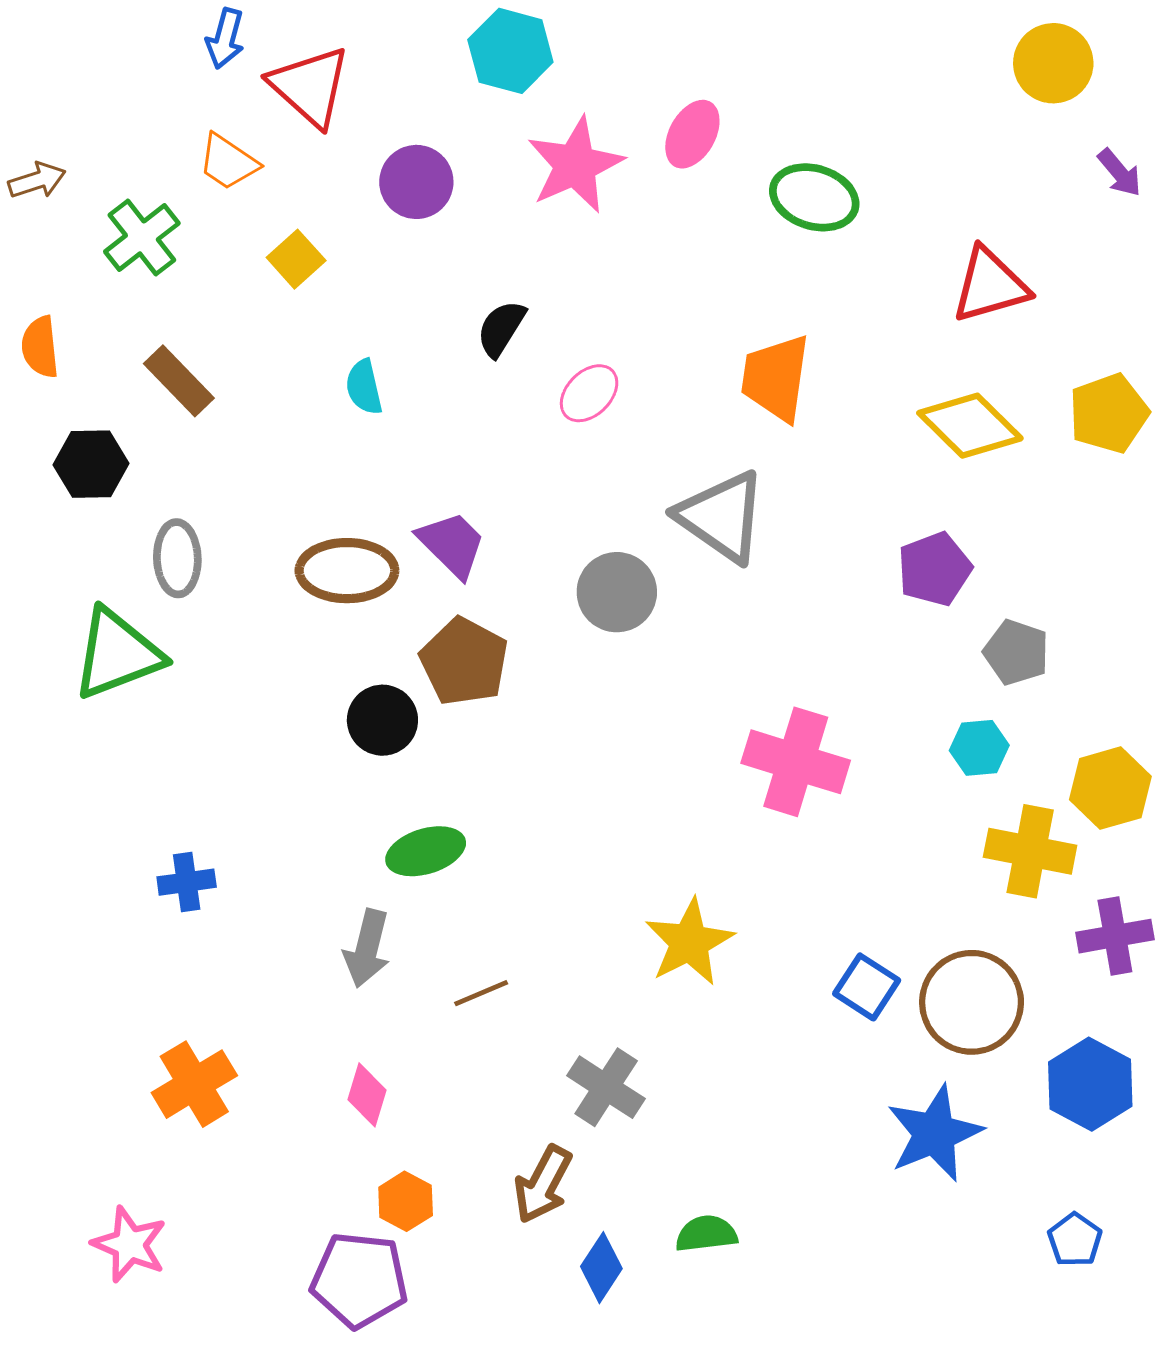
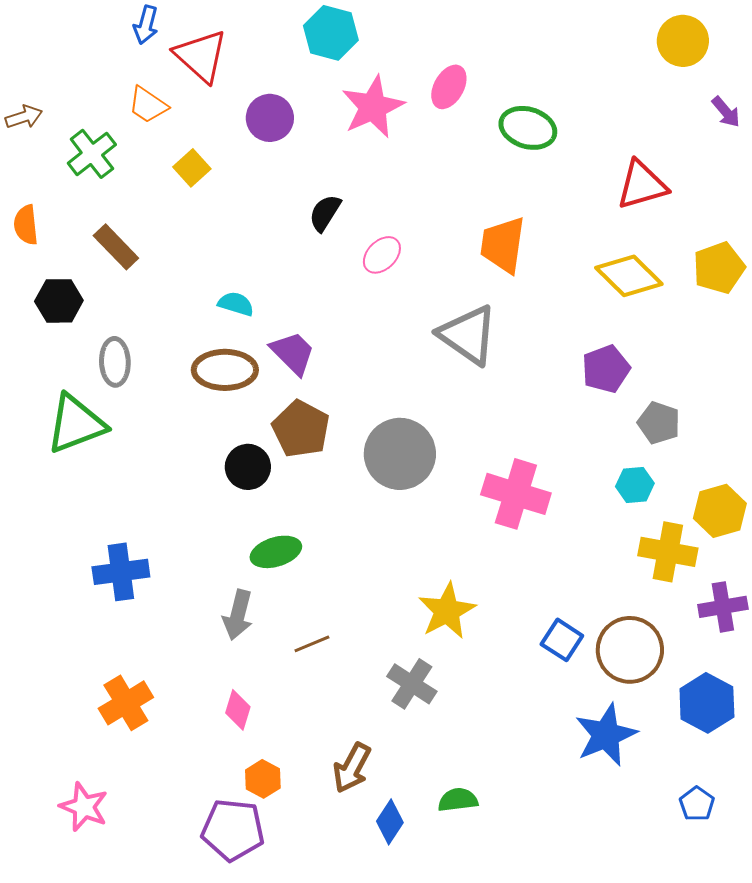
cyan semicircle: (364, 387) -> (236, 304), moved, turned 120
gray circle: (617, 592) -> (400, 454), moved, size x1.4
blue cross: (187, 882) -> (121, 572), size x1.5
gray cross: (606, 1087) -> (412, 684), moved

